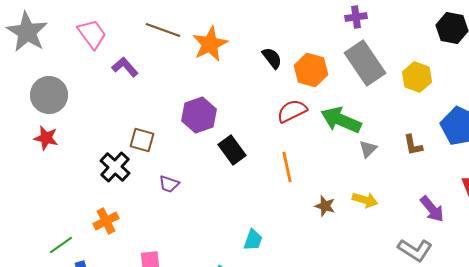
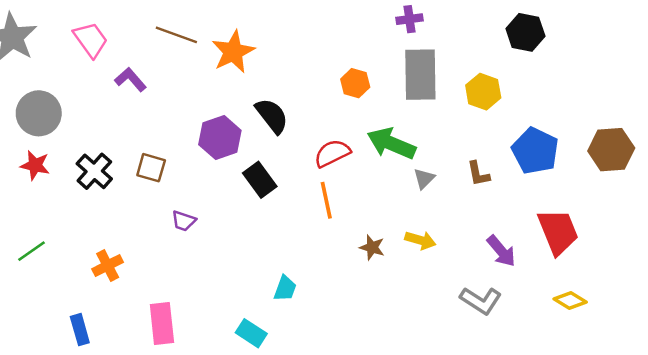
black semicircle: (272, 58) -> (272, 116), moved, size x1.4
gray rectangle: (365, 63) -> (420, 75), turned 33
orange hexagon: (311, 70) -> (355, 83), size x0.7
red semicircle: (292, 111) -> (332, 153), moved
black cross: (115, 167) -> (94, 171), moved
green line: (61, 245) -> (31, 251), moved

